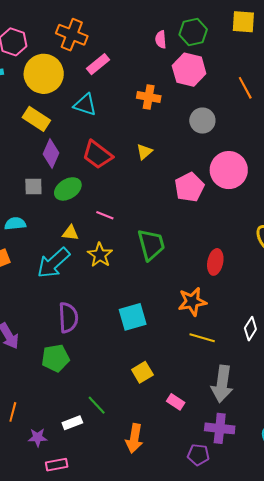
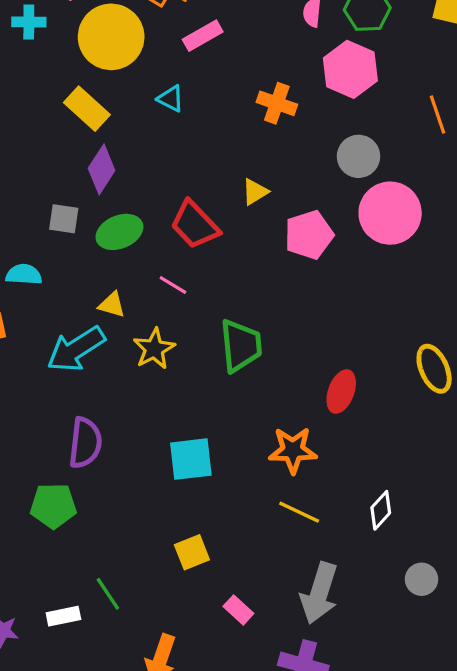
cyan triangle: (85, 105) -> (171, 99), size x0.7
red trapezoid: (97, 155) -> (195, 225), moved
pink circle: (229, 170) -> (390, 213), moved
pink pentagon: (189, 187) -> (309, 235), moved

